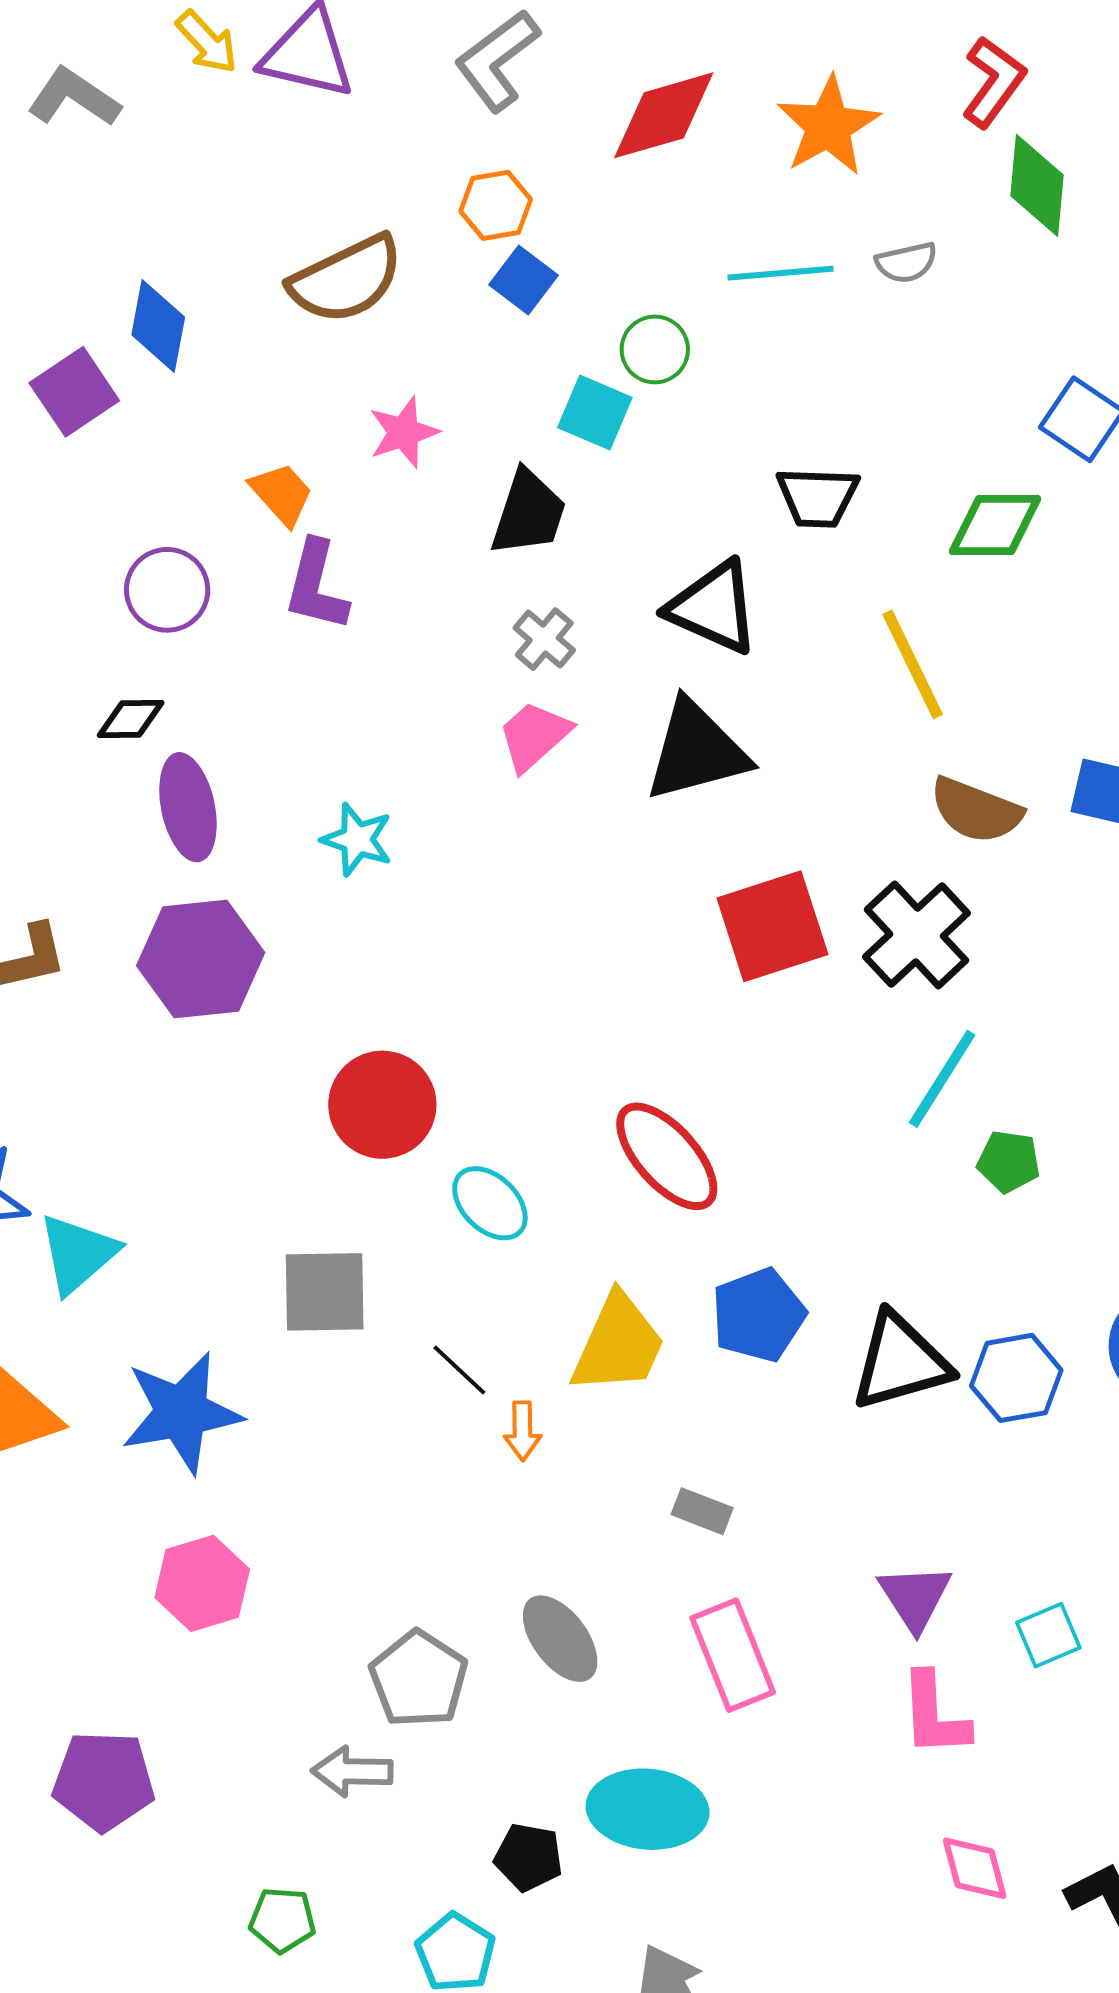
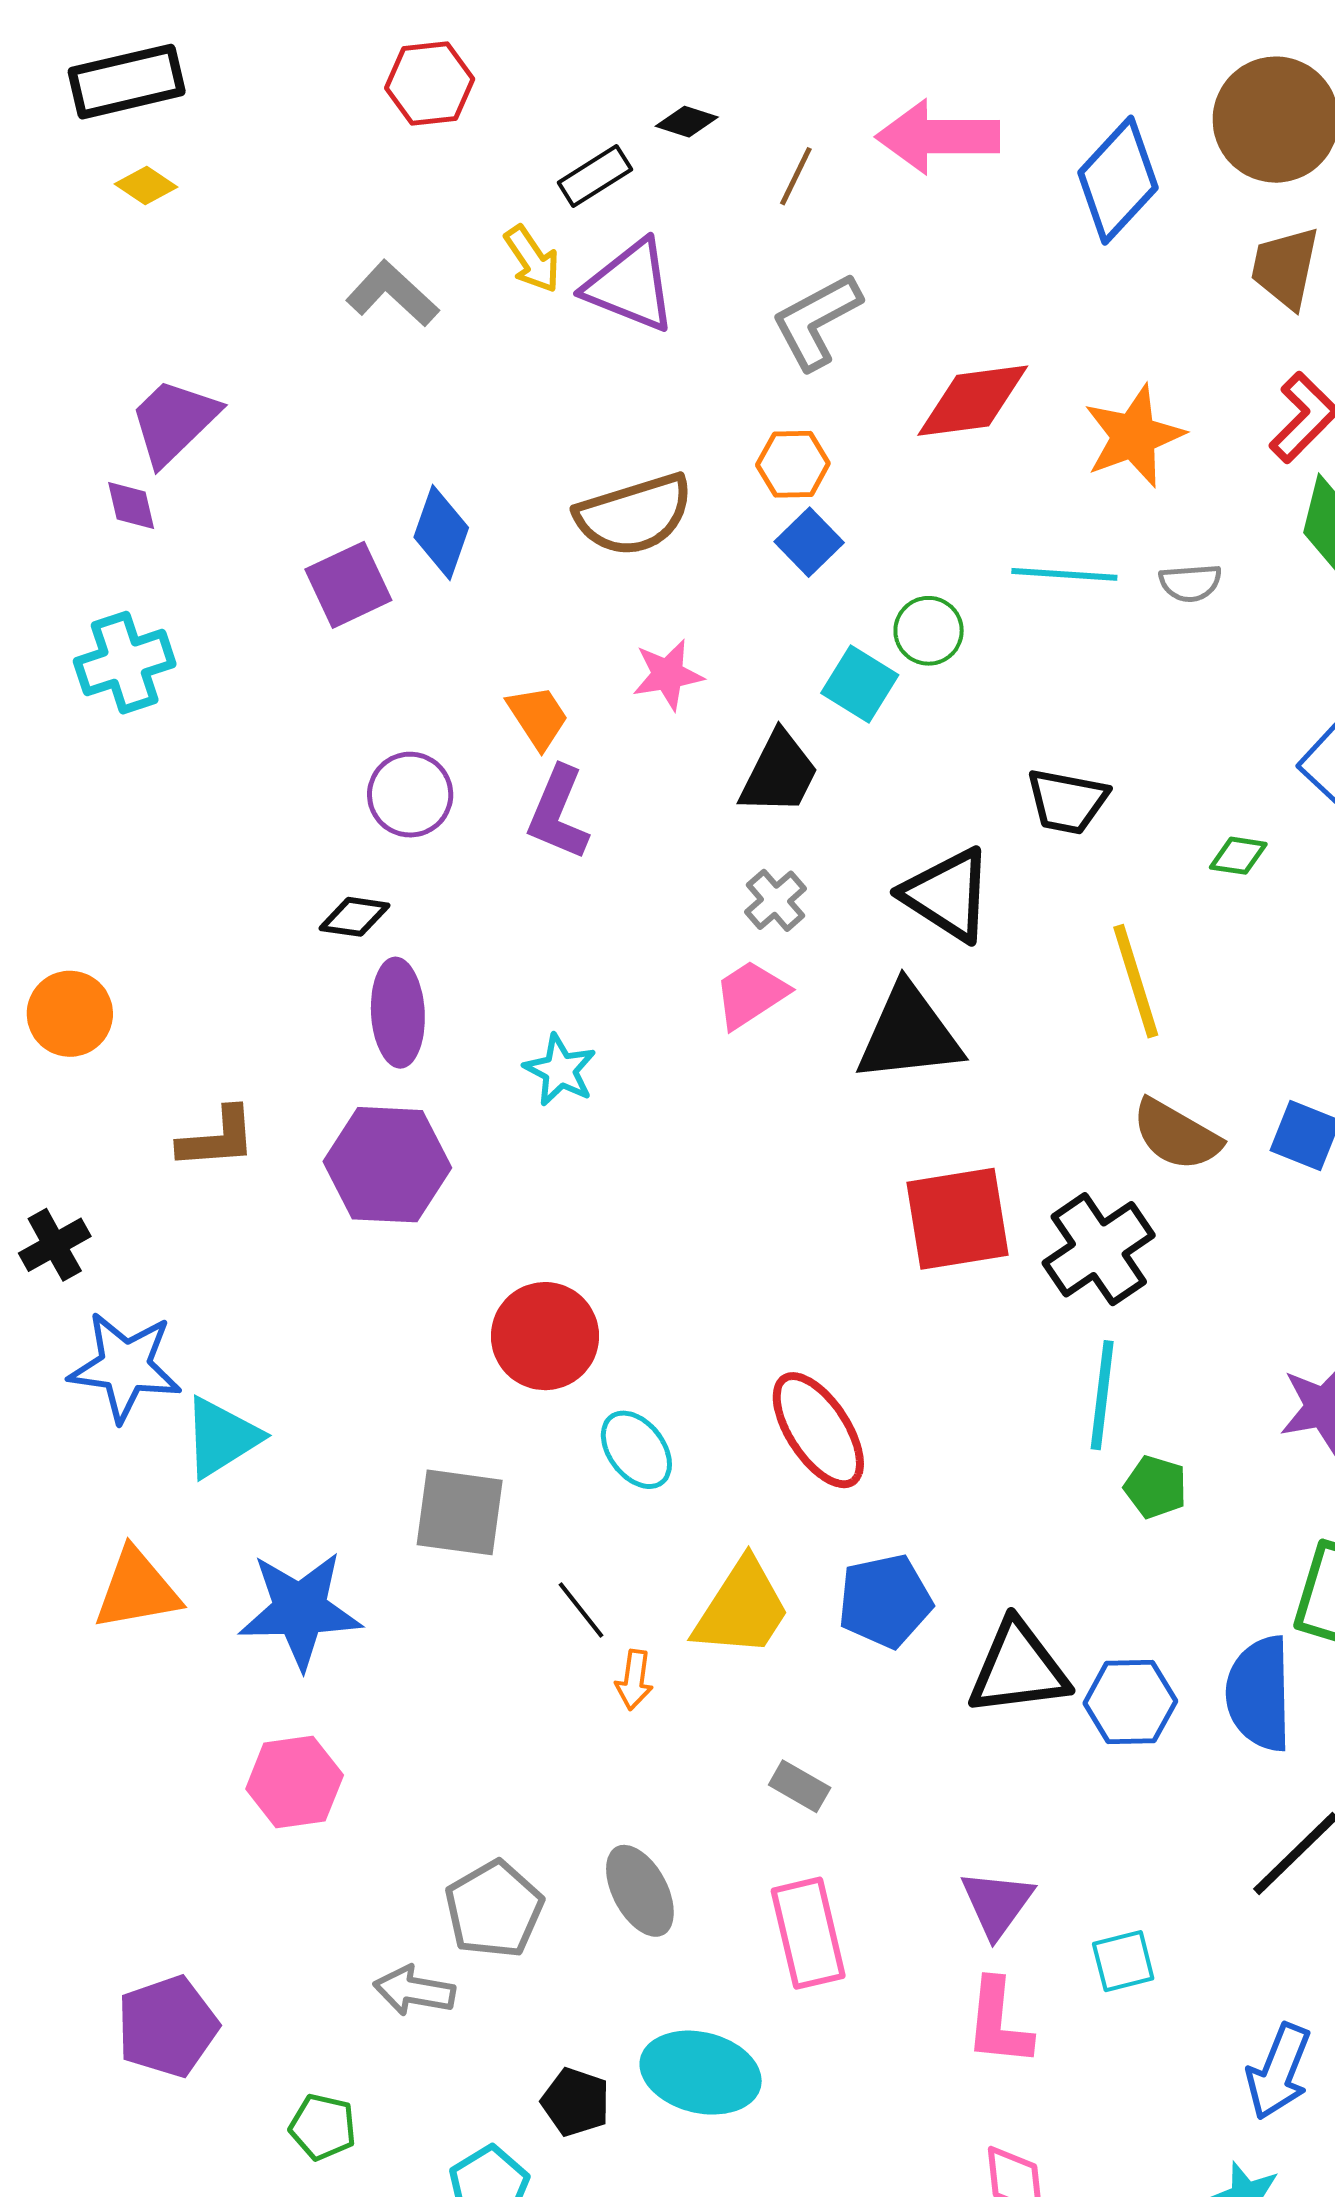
green diamond: (995, 525) -> (1238, 856), size x0.6
cyan line: (942, 1079) -> (1102, 1395), turned -34
purple pentagon: (104, 1781) -> (167, 2026), moved, turned -30

